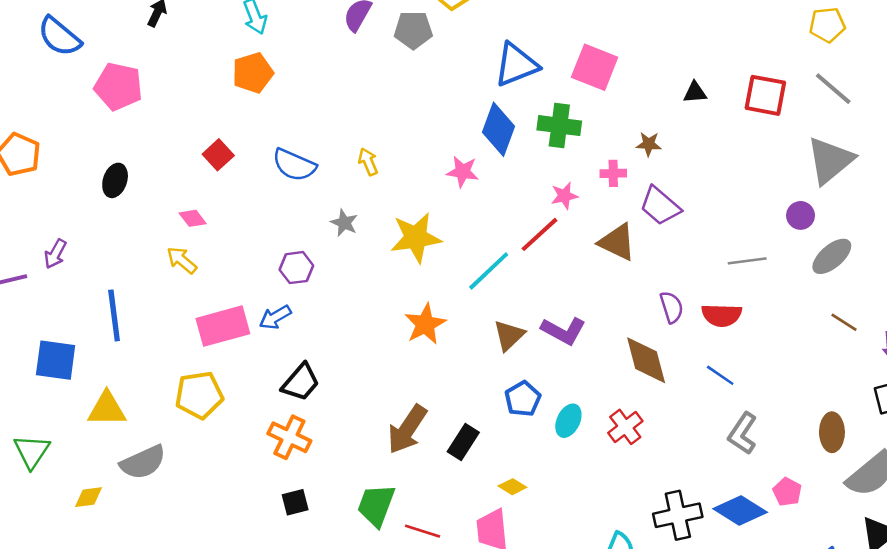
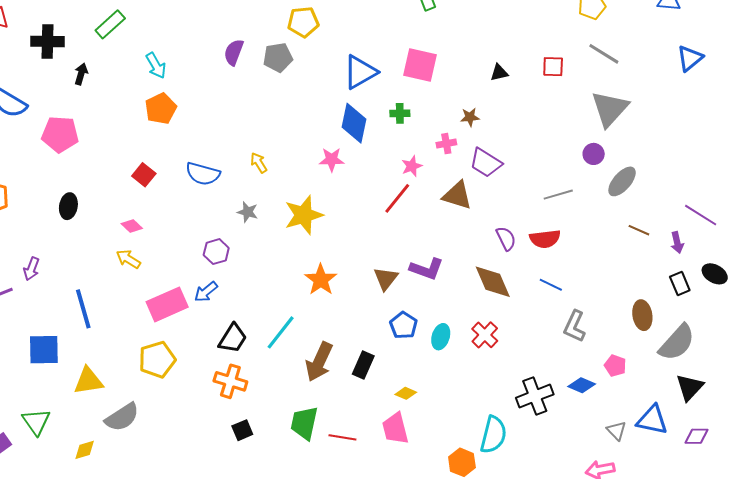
red square: (765, 95) -> (553, 67), size x0.7
green cross: (559, 126) -> (400, 113), size x0.6
cyan line: (489, 271) -> (281, 332), moved
blue diamond: (740, 511) -> (582, 385), size x0.7

